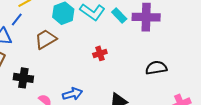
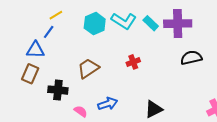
brown trapezoid: (46, 39) -> (88, 68), moved
black semicircle: (156, 68) -> (191, 58), moved

